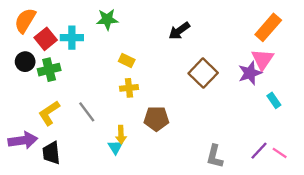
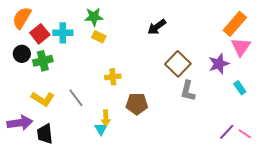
pink triangle: (263, 59) -> (241, 47), moved
yellow rectangle: (127, 60) -> (99, 37), moved
yellow L-shape: (49, 113) -> (43, 99), turned -115
gray L-shape: (215, 156) -> (188, 91), moved

